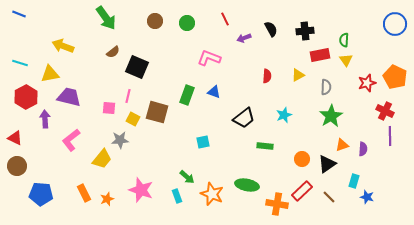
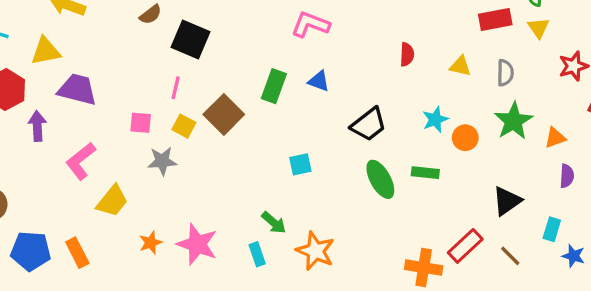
yellow triangle: (298, 75) -> (460, 66), moved, turned 40
pink square: (109, 108) -> (141, 123), moved
brown square: (157, 112) -> (224, 114), turned 30
orange triangle: (342, 145) -> (555, 138), moved
green rectangle: (265, 146) -> (425, 173), moved
yellow trapezoid: (102, 159) -> (112, 201), moved
orange circle: (302, 159) -> (465, 138), moved
green ellipse: (247, 185) -> (380, 179), moved, turned 50
orange rectangle: (84, 193) -> (77, 253), moved
orange star: (107, 199) -> (151, 243), moved

